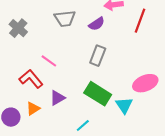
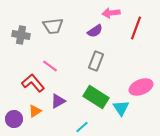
gray trapezoid: (65, 19) -> (53, 26), moved
gray cross: (18, 28) -> (21, 35), turned -30

